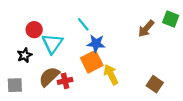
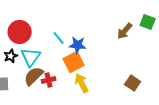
cyan line: (83, 24) -> (59, 38), moved
red circle: (34, 30) -> (20, 32), size x1.5
cyan triangle: (52, 44) -> (31, 57), moved
yellow arrow: (111, 74) -> (82, 83), moved

